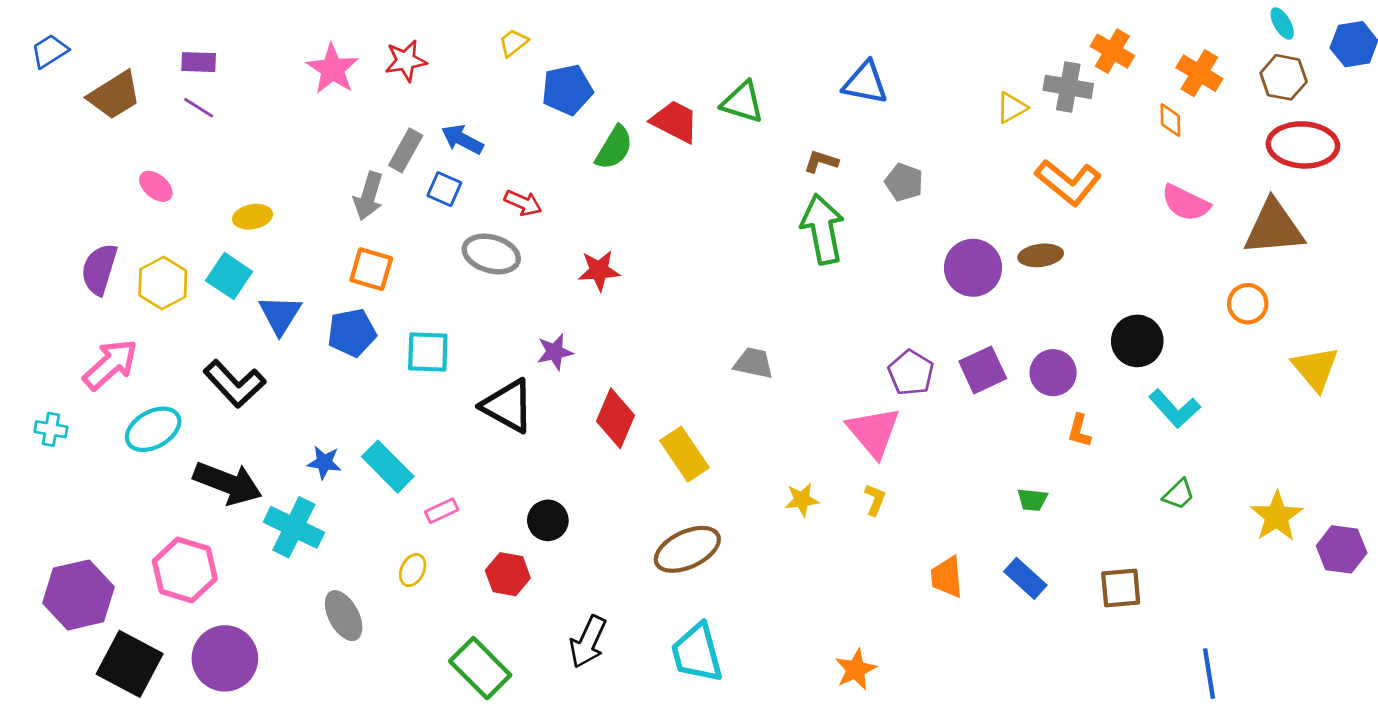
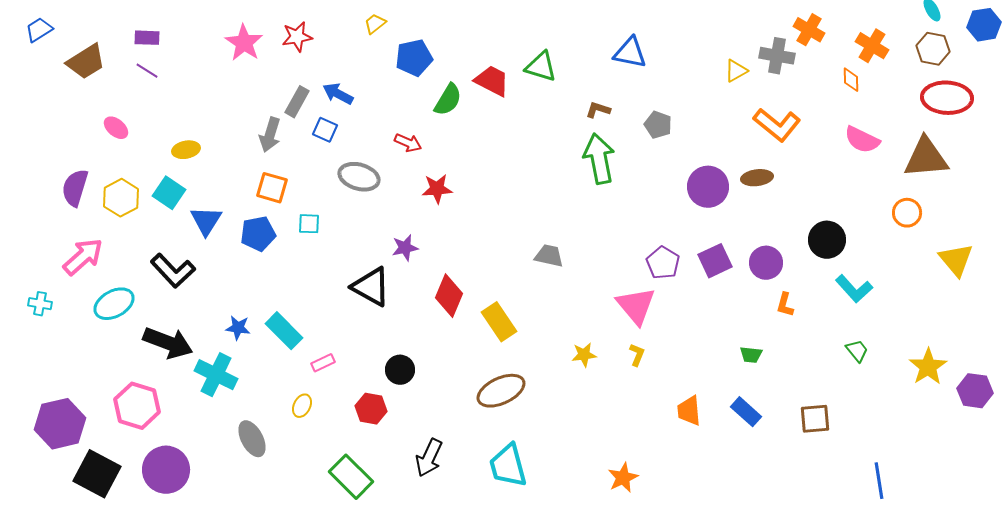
red arrow: (523, 203) -> (408, 143), moved
cyan square: (428, 352) -> (309, 224), moved, size x0.7
green trapezoid: (1179, 494) -> (857, 351), turned -85

